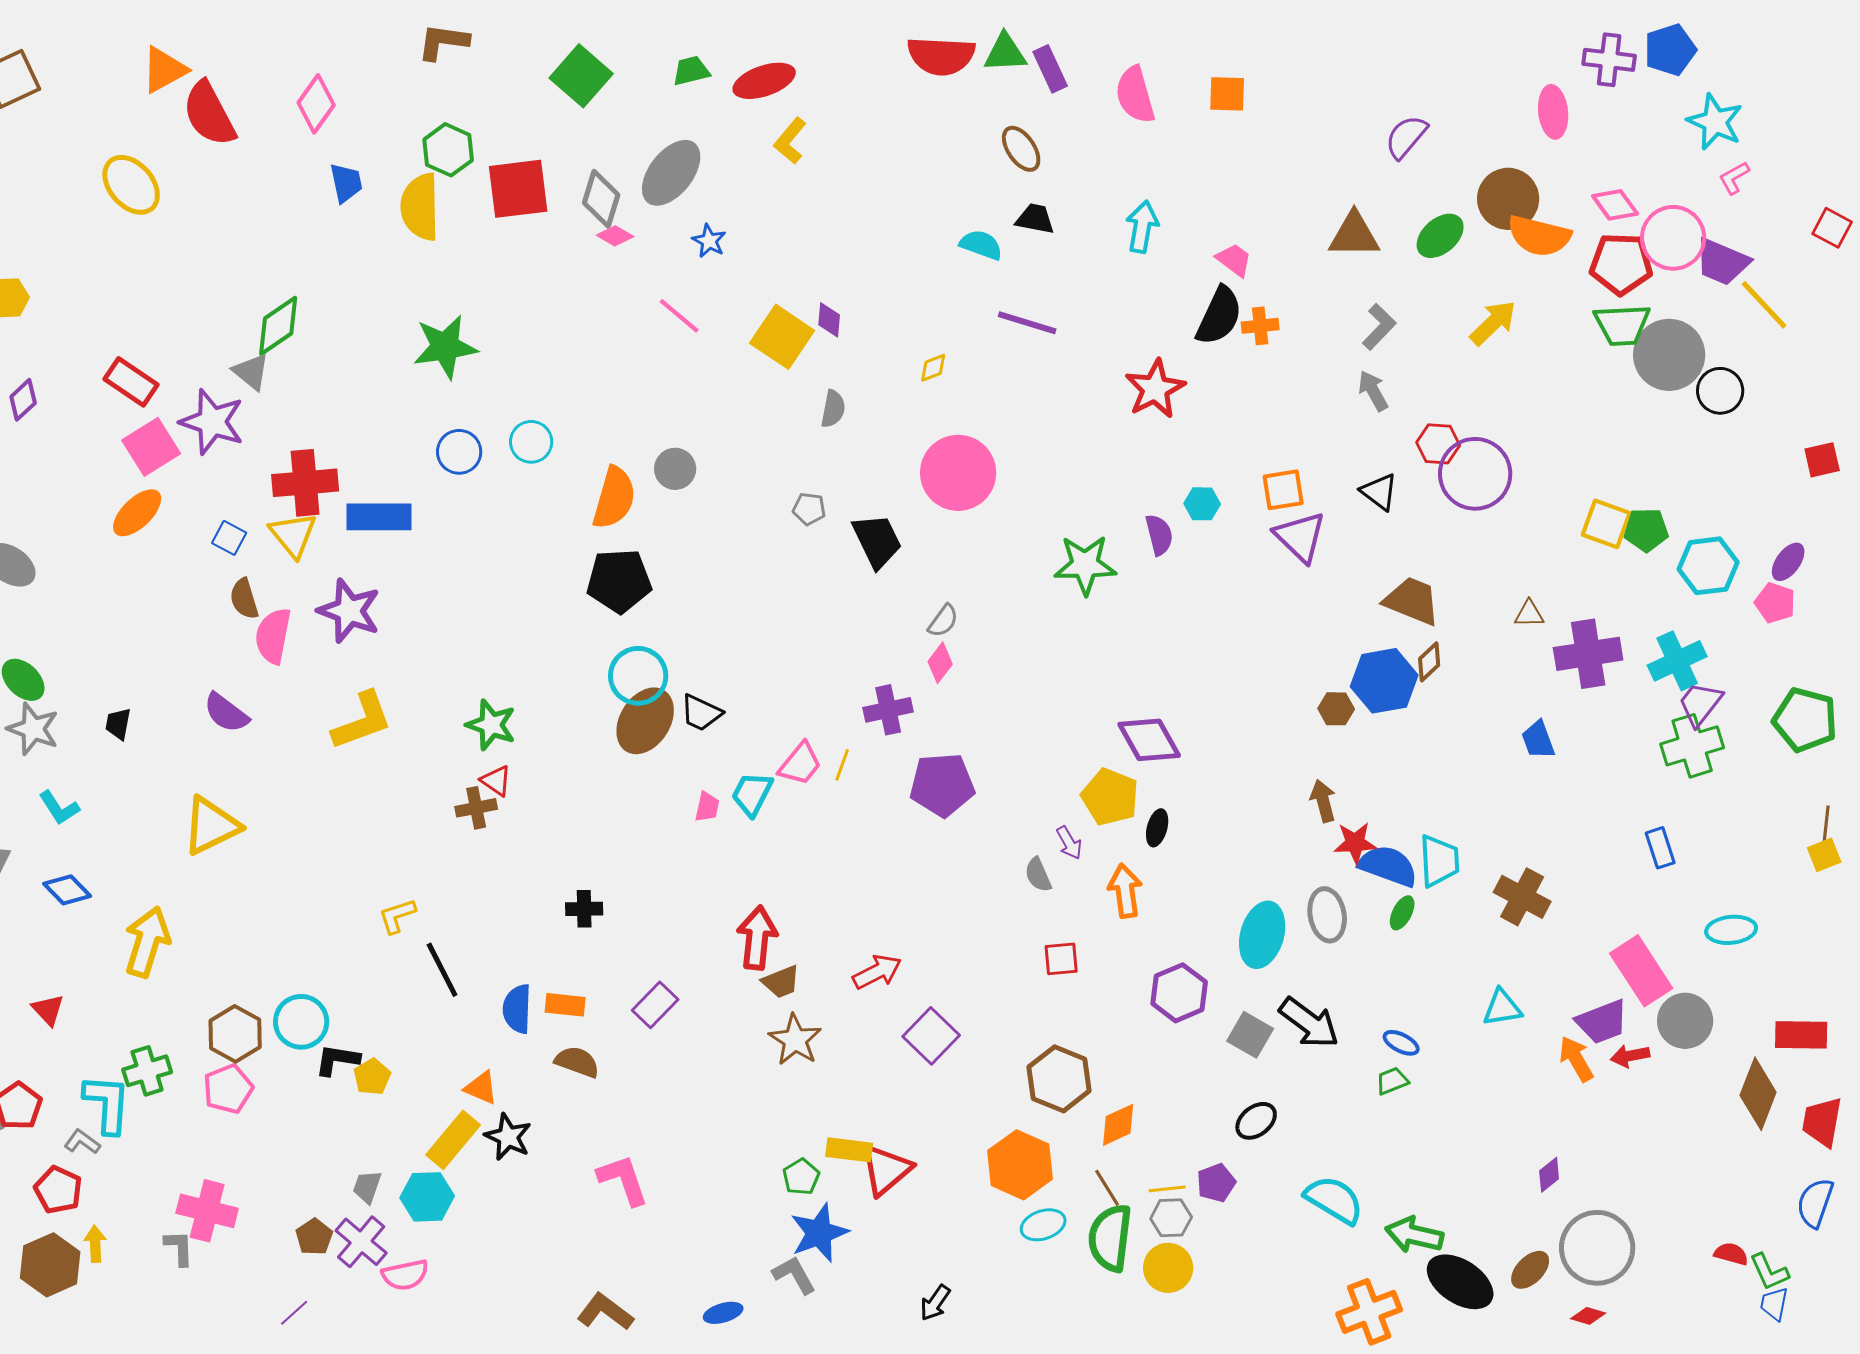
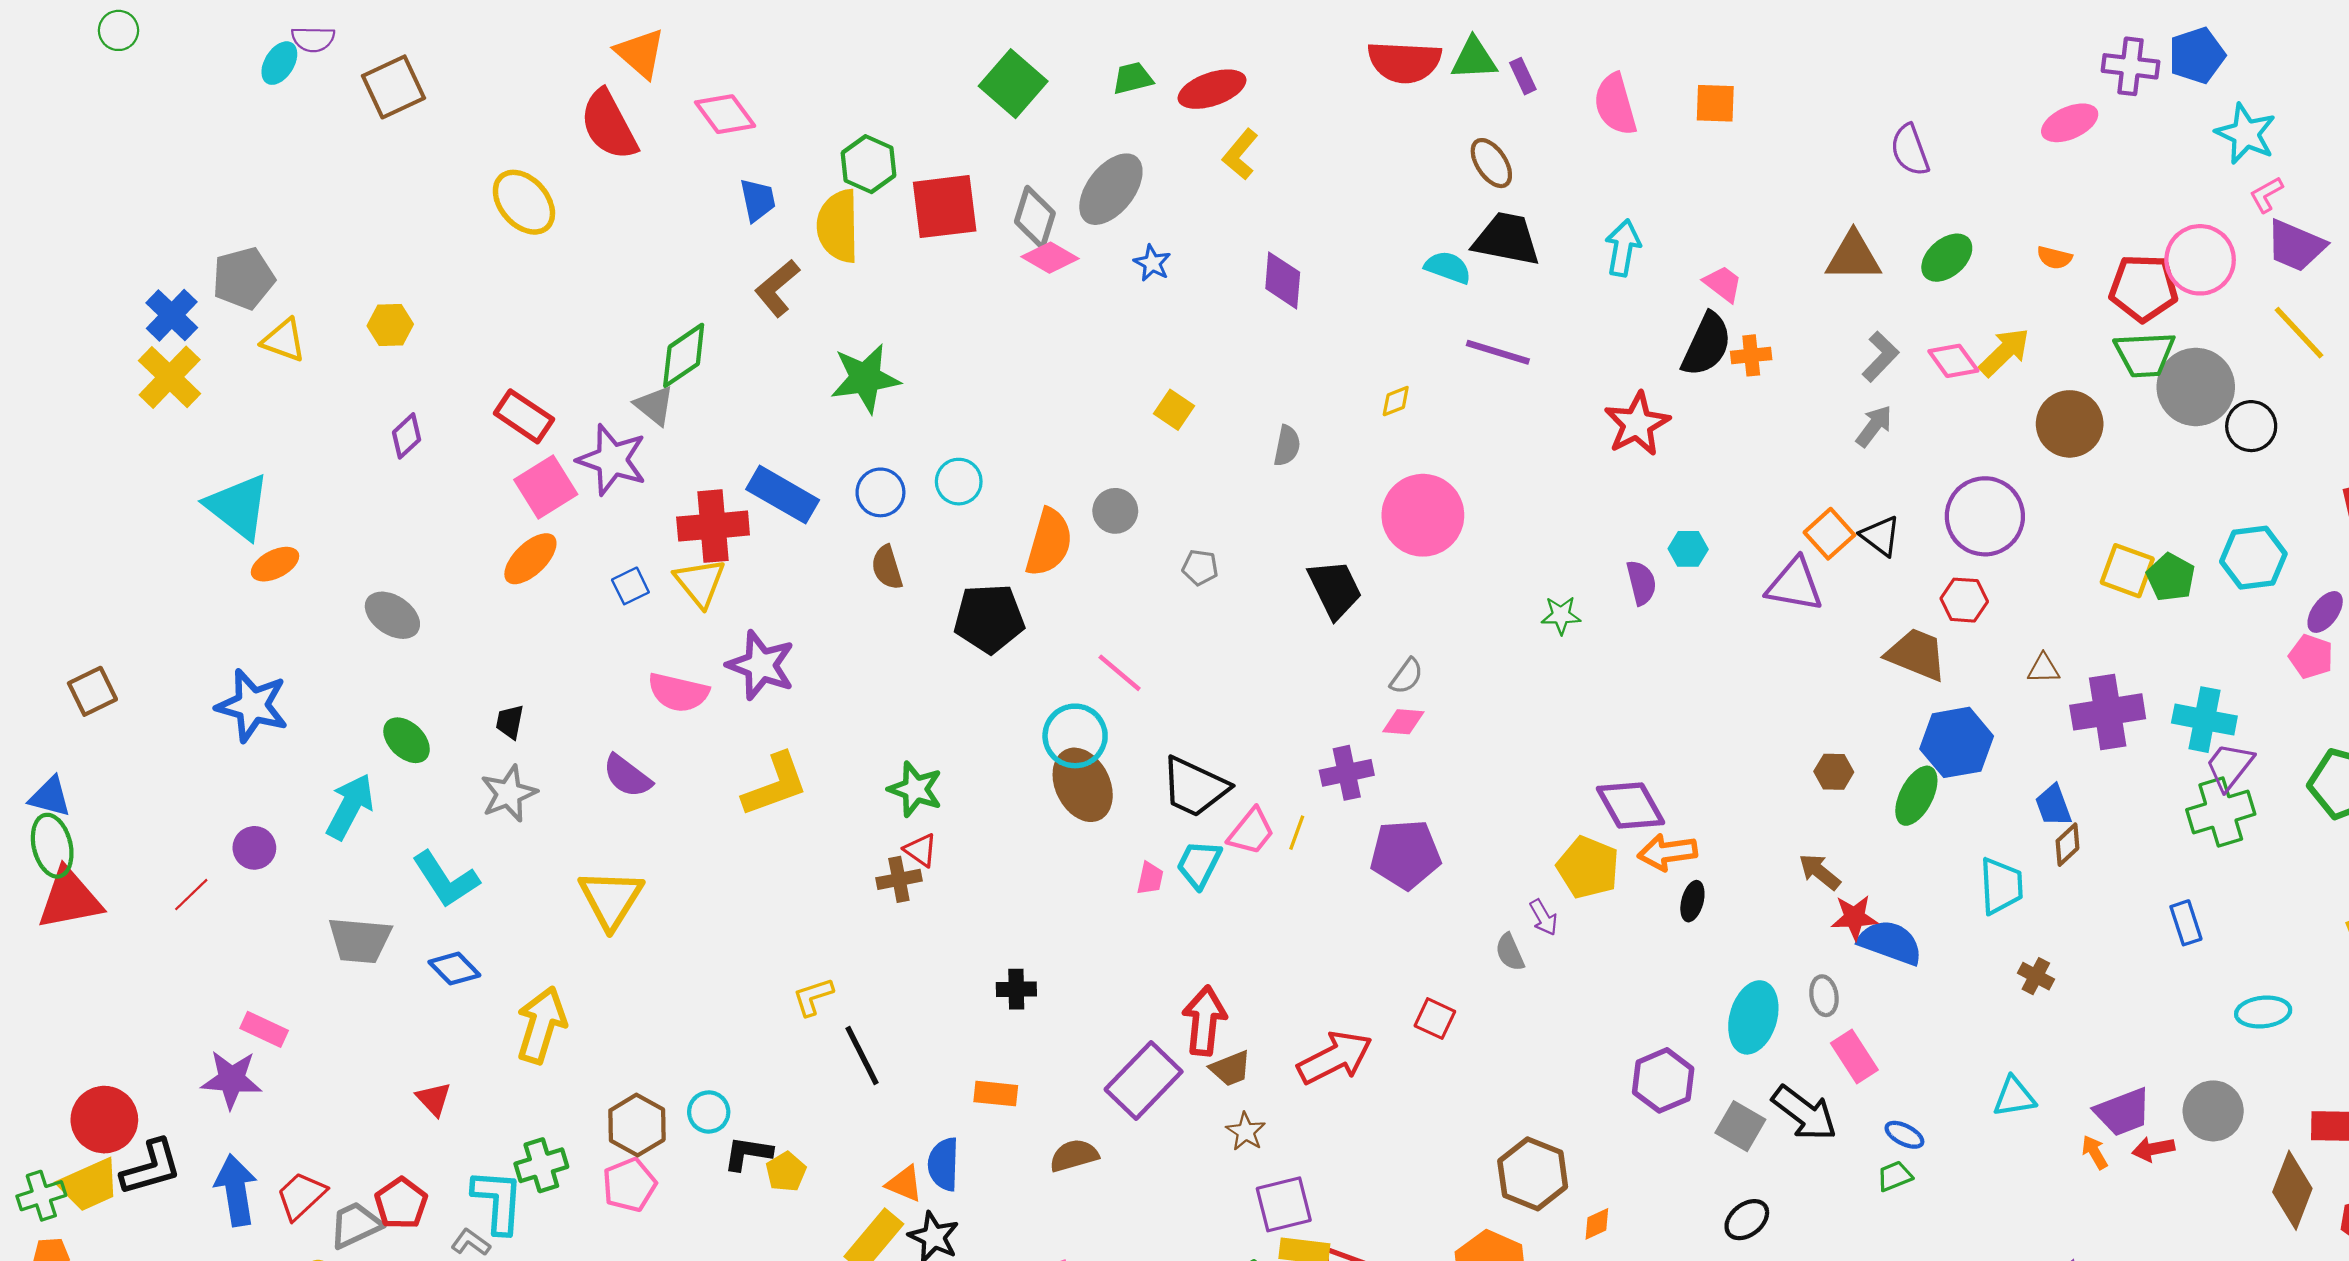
brown L-shape: (443, 42) -> (777, 288), moved, turned -48
purple rectangle: (1050, 69) -> (1523, 76), size x0.7
orange triangle: (164, 70) -> (640, 53), moved, turned -50
pink diamond: (316, 104) -> (725, 114), turned -72
pink ellipse: (1553, 112) -> (2070, 123), turned 72
purple semicircle: (1406, 137) -> (1910, 150), turned -60
brown circle: (1508, 199) -> (2070, 424), moved
pink diamond: (1615, 205) -> (1953, 361), moved
black trapezoid: (1035, 219) -> (1507, 239), size x1.6
pink diamond: (615, 236) -> (1050, 258), size x1.4
orange semicircle: (1539, 236) -> (2054, 258), size x0.5
purple trapezoid: (1722, 262) -> (2296, 246), moved
pink line: (679, 316) -> (1120, 673), moved
purple diamond: (829, 320) -> (1283, 280), moved, size x1.5
yellow square: (782, 337) -> (1174, 410), moved, size x0.6
gray arrow: (1373, 391) -> (1874, 426), turned 66
red hexagon: (1438, 444) -> (1964, 600), moved
orange square: (1283, 490) -> (1829, 534), moved, turned -33
gray pentagon: (809, 509) -> (1200, 567), moved
blue rectangle: (379, 517) -> (783, 495), moved, turned 30
green pentagon: (1646, 530) -> (2171, 577), turned 30
purple triangle: (1300, 537) -> (1795, 585), turned -34
blue square: (229, 538) -> (630, 586), turned 36
green star: (1085, 565) -> (1561, 615), size x0.6
cyan hexagon: (1708, 566) -> (2253, 558), moved
black pentagon: (619, 581) -> (989, 618), moved
brown semicircle: (244, 599) -> (887, 567), moved
pink semicircle: (273, 636) -> (678, 692), turned -88
cyan cross: (1677, 661) -> (2204, 720), turned 36
brown diamond: (1429, 662) -> (2067, 845), moved
pink diamond: (940, 663) -> (1403, 722), turned 57
blue hexagon: (1384, 681) -> (1957, 742), moved
black trapezoid: (701, 713) -> (1195, 787), moved, size x1.5
brown ellipse: (645, 721) -> (1083, 785), turned -58
black trapezoid: (118, 724) -> (510, 722), moved
gray star: (33, 729) -> (509, 794), moved, turned 30
brown arrow: (1323, 801) -> (1820, 872), turned -36
cyan L-shape: (59, 808) -> (446, 879), size x1.5
yellow triangle: (211, 826) -> (611, 899), turned -32
black ellipse: (1157, 828) -> (1692, 901), moved
cyan trapezoid: (1439, 861) -> (2001, 886), moved
orange arrow: (1125, 891) -> (1667, 852), moved, turned -90
brown cross: (1522, 897) -> (2036, 976), size x0.6
green ellipse: (1402, 913) -> (1916, 796), moved, size x1.6
gray ellipse: (1327, 915) -> (1824, 996), size x0.7
red square: (1061, 959) -> (1435, 1019), moved, turned 30
pink rectangle: (1641, 971) -> (1854, 1057), moved, size x0.7
red arrow: (877, 972) -> (1335, 1058), size x1.4
purple rectangle: (655, 1005) -> (1144, 1080), moved, size x1.5
blue semicircle: (517, 1009) -> (944, 1164), moved
cyan circle: (301, 1022) -> (709, 1112), size x0.7
purple square: (931, 1036) -> (1284, 1204), moved, turned 32
brown star: (795, 1040) -> (1246, 1132), size x0.7
orange arrow: (1576, 1059) -> (2095, 1152), size x0.7
brown semicircle: (577, 1062) -> (1074, 1155), moved, turned -36
orange diamond: (1118, 1125) -> (1597, 1224), size x0.7

